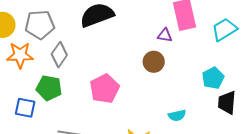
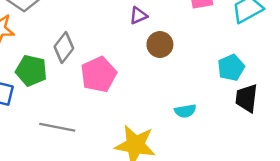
purple triangle: (165, 35) -> (138, 16), moved, turned -35
gray diamond: (59, 55) -> (64, 48), moved

